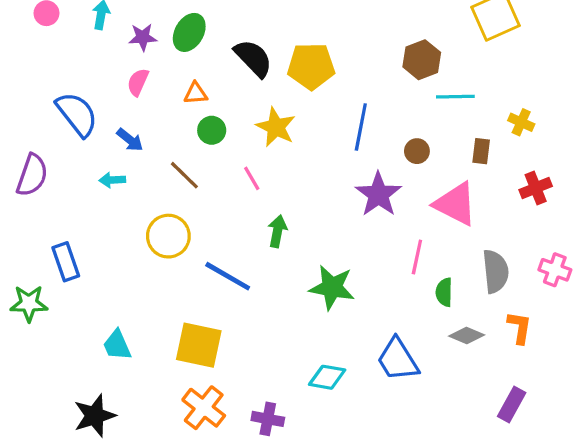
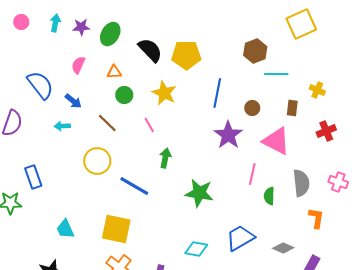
purple star: (143, 37) -> (81, 27), moved
gray diamond: (467, 336) -> (283, 248), moved
blue trapezoid: (398, 360) -> (240, 238), turned 92

